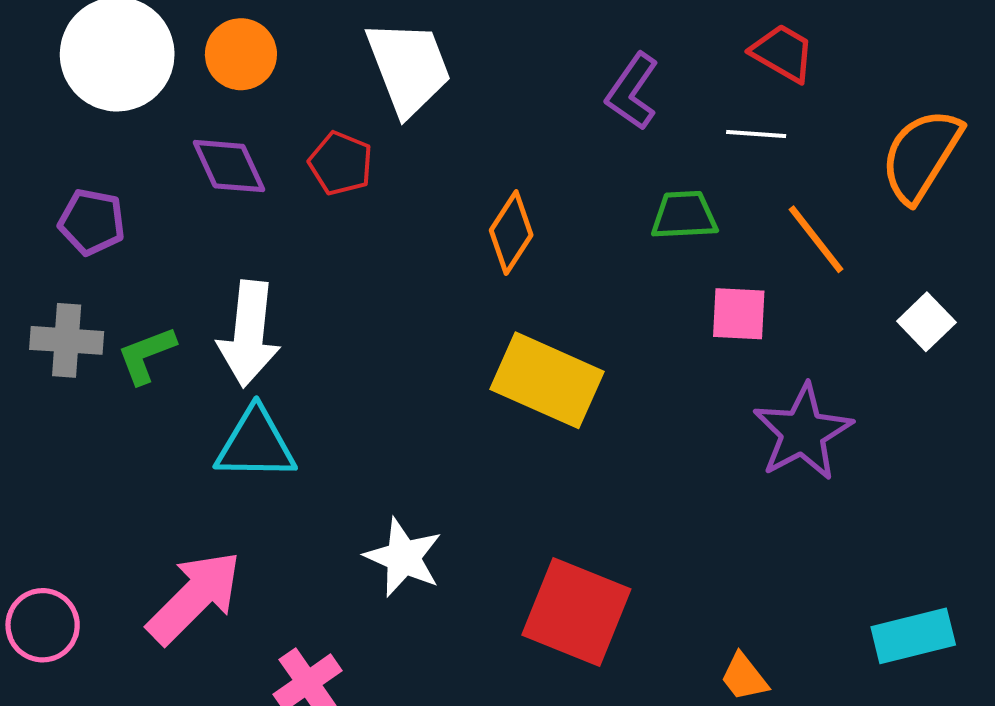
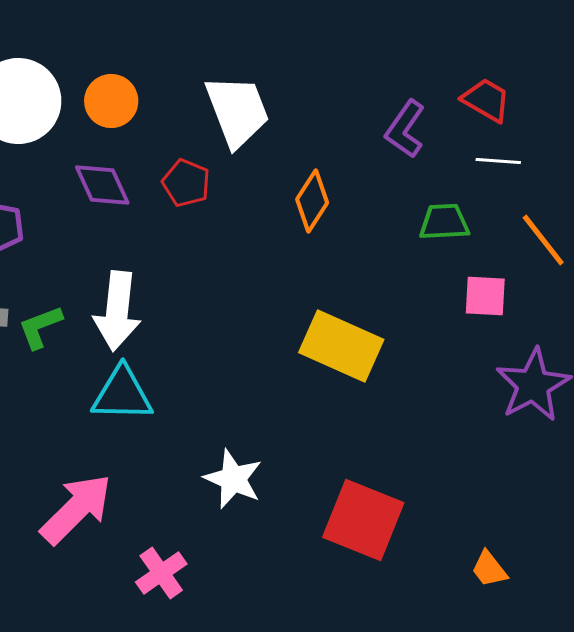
red trapezoid: (783, 53) -> (486, 100), moved
orange diamond: (511, 233) -> (312, 201), moved

